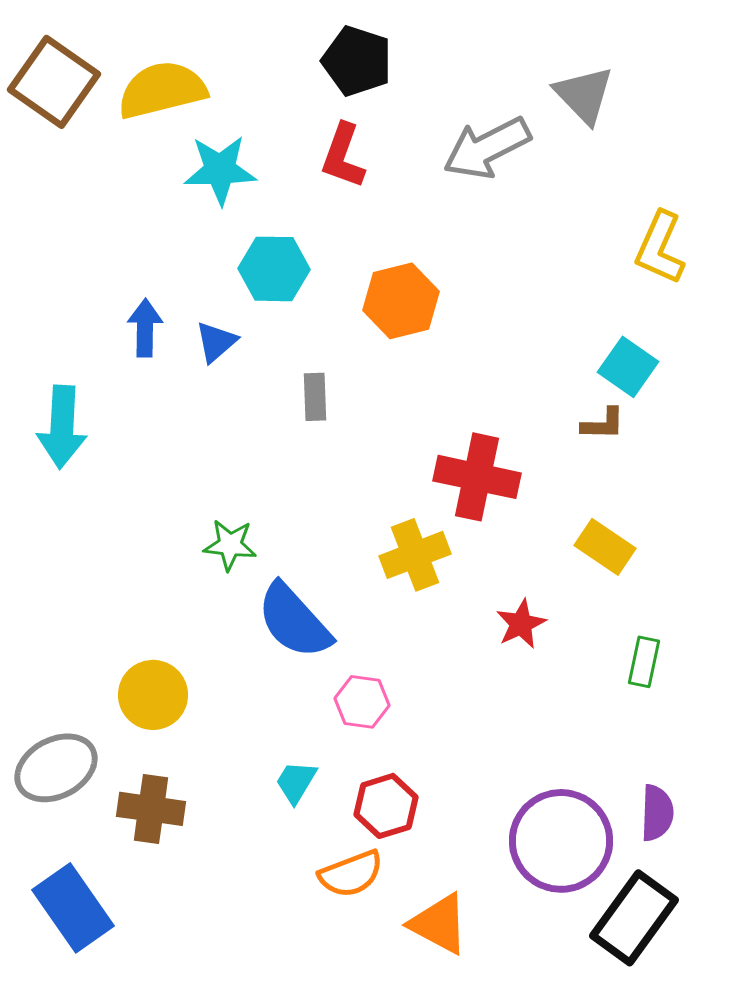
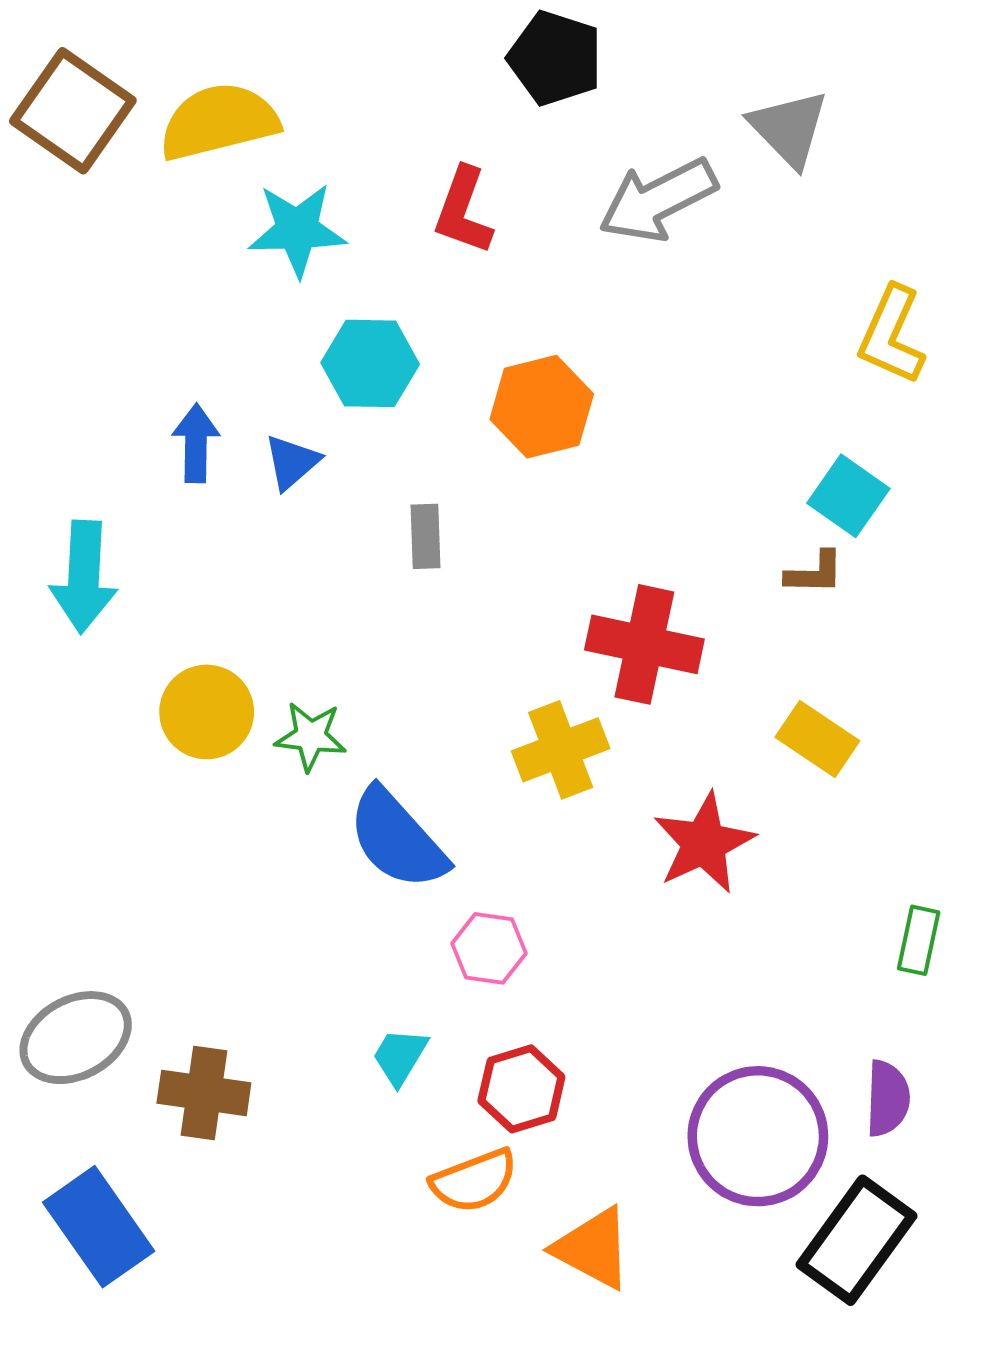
black pentagon: (357, 61) -> (555, 58), moved
red star: (521, 624) -> (704, 843), size x1.5
green rectangle: (644, 662) -> (919, 940), moved
yellow circle: (153, 695) -> (207, 712), moved

